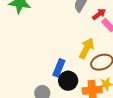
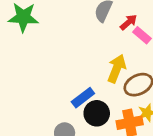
blue rectangle: (59, 68) -> (83, 98), turned 36

